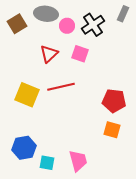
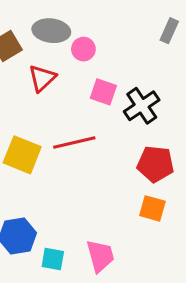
black cross: (93, 25) -> (142, 106), moved
red triangle: (49, 54) -> (42, 78), moved

